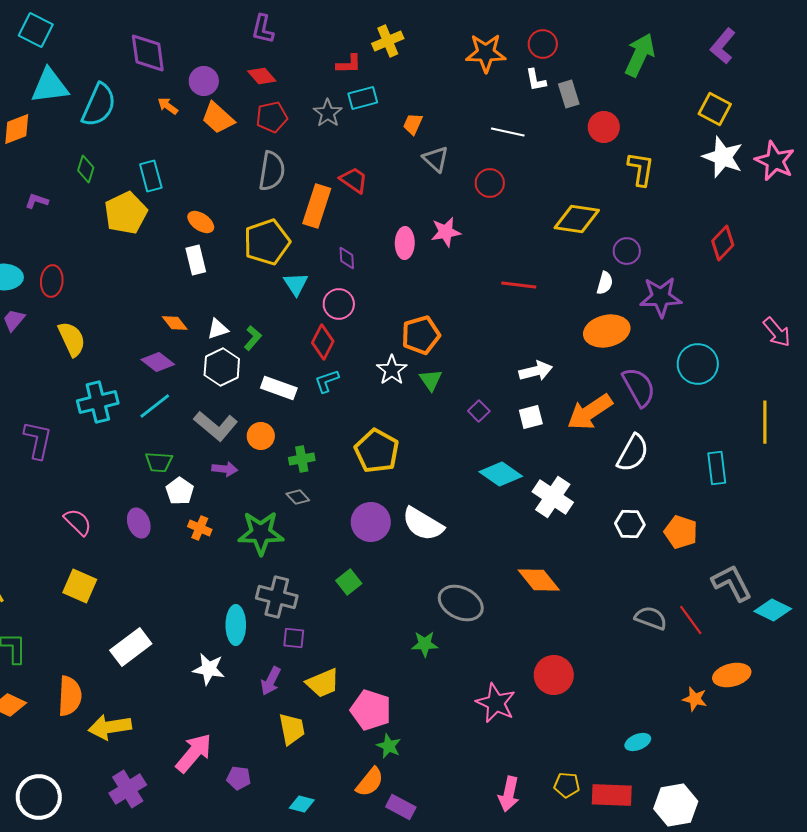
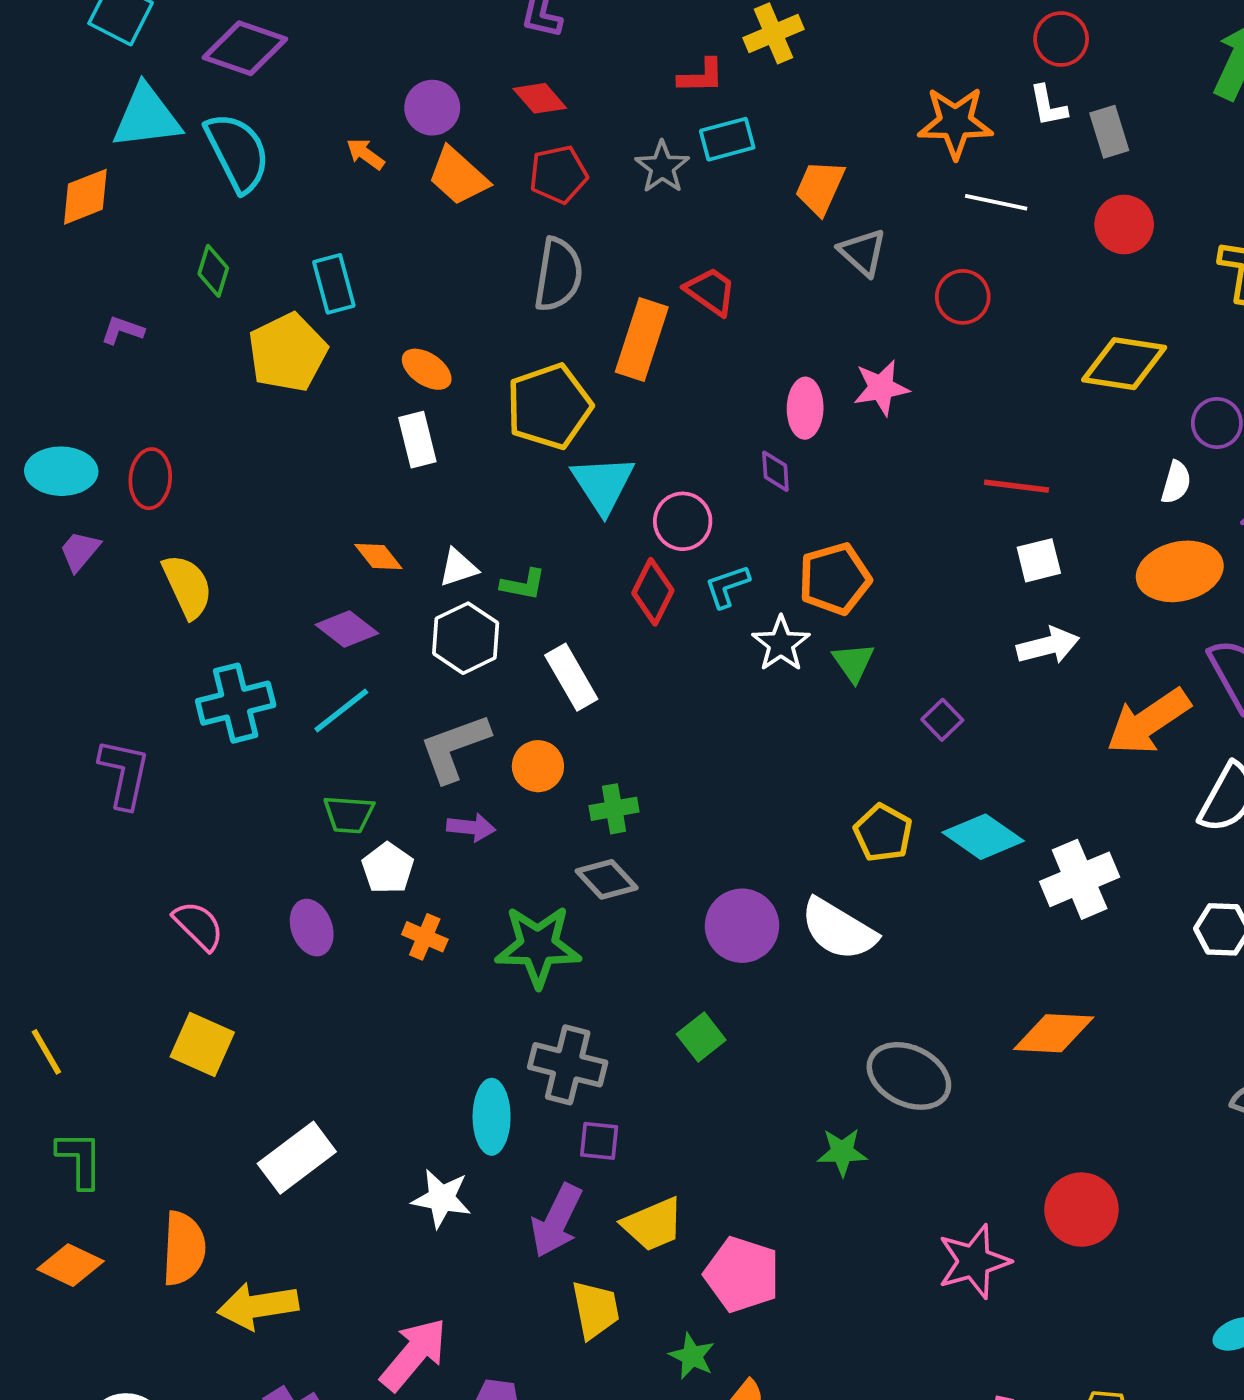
purple diamond: (148, 53) -> (245, 48), moved, turned -63
orange star: (486, 53) -> (955, 122), moved
cyan semicircle: (99, 105) -> (237, 152), turned -51
orange trapezoid: (413, 124) -> (820, 187), size x1.4
red circle: (604, 127) -> (1124, 225), moved
purple diamond: (347, 258) -> (775, 471), moved
cyan triangle: (296, 284) -> (603, 484), size x1.4
green L-shape: (253, 338) -> (523, 584), turned 60
cyan L-shape: (327, 381) -> (727, 586), moved
white rectangle: (279, 388) -> (571, 677), turned 40
white square: (531, 417) -> (1039, 560), moved
gray L-shape: (216, 426) -> (454, 748), turned 120
yellow pentagon: (377, 451) -> (883, 833), moved, size x0.7
gray diamond: (298, 497) -> (607, 879), size x1.4
white cross: (553, 497) -> (1080, 879), turned 33
orange diamond: (539, 580) -> (1054, 1033), turned -48
purple arrow: (271, 681) -> (556, 1221), size x1.4
pink star: (496, 703) -> (974, 1261), turned 30
green star: (389, 746) -> (692, 1356), moved

